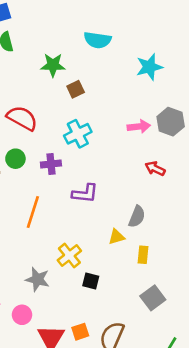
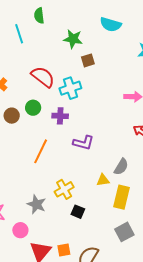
cyan cross: (78, 134) -> (70, 88), moved
yellow rectangle: (143, 255) -> (122, 197), size x1.6

